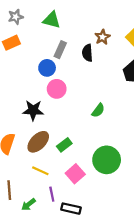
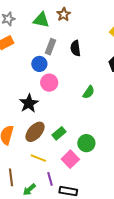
brown star: (103, 37) -> (64, 14), moved
black star: (33, 110) -> (29, 103), turned -30
green semicircle: (98, 110) -> (89, 92), moved
green circle: (107, 160) -> (86, 143), moved, size x0.7

